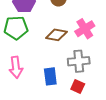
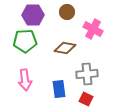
pink cross: (85, 29) -> (93, 29), moved, turned -30

